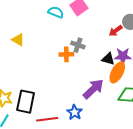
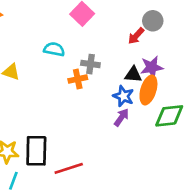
cyan semicircle: (56, 12) -> (54, 49), moved
purple arrow: (93, 89) -> (121, 117), size x0.6
blue star: (75, 112) -> (123, 96), moved

